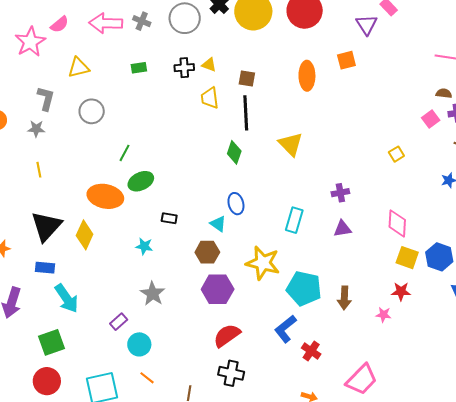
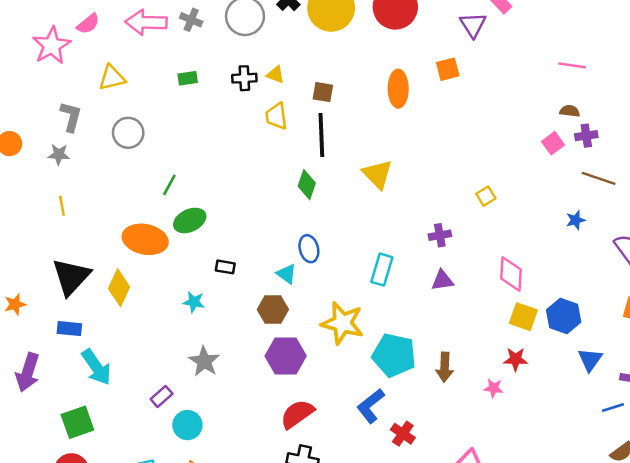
yellow square: (396, 154) -> (486, 196), moved

